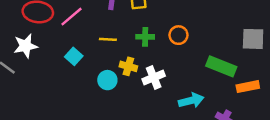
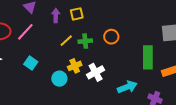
yellow line: (108, 39) -> (66, 41), moved, turned -40
yellow cross: (128, 66) -> (75, 66), turned -32
green rectangle: (221, 66) -> (148, 57), turned 75

